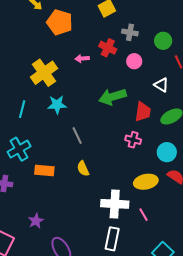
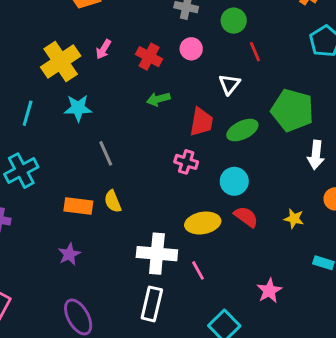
red cross: (108, 48) -> (149, 57), moved
pink arrow: (82, 58) -> (103, 49), moved, turned -56
white triangle: (161, 85) -> (229, 84), turned 35
green arrow: (112, 97) -> (158, 99), size x0.6
orange rectangle: (44, 171) -> (78, 206), moved
purple star: (36, 221) -> (69, 254), moved

